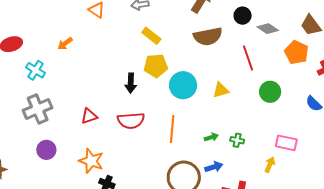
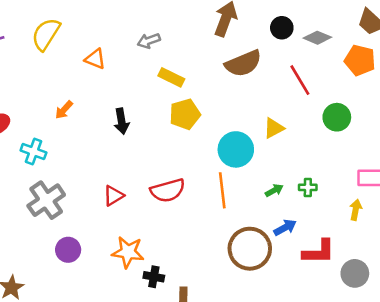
black arrow: (131, 83) -> (122, 121), moved
cyan circle: (183, 85) -> (236, 149), moved

